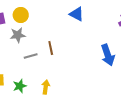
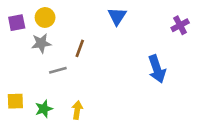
blue triangle: (77, 14) -> (117, 16), turned 35
brown line: (51, 48) -> (80, 48), moved, turned 32

